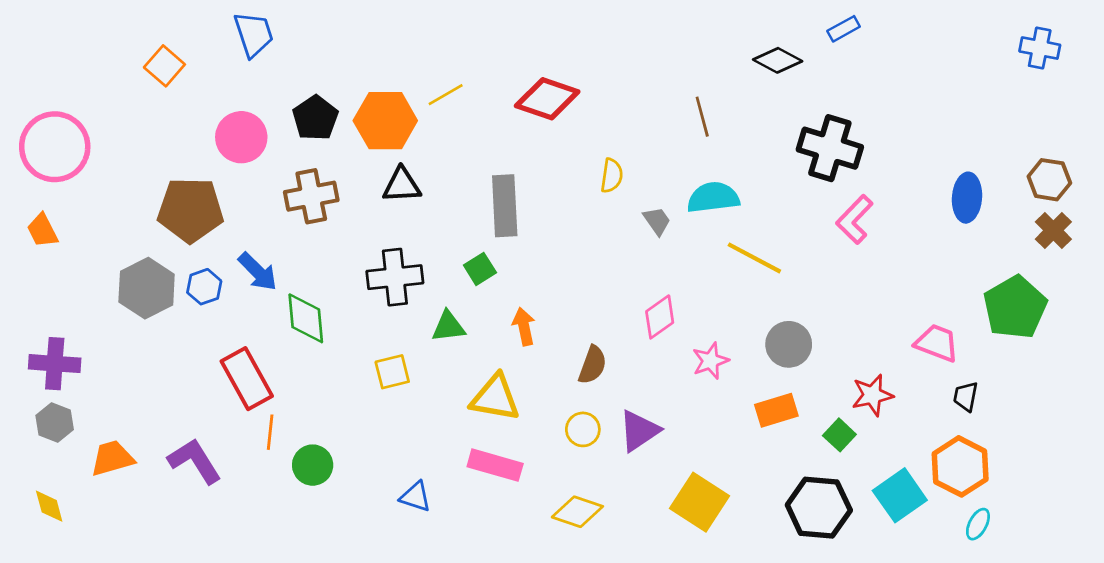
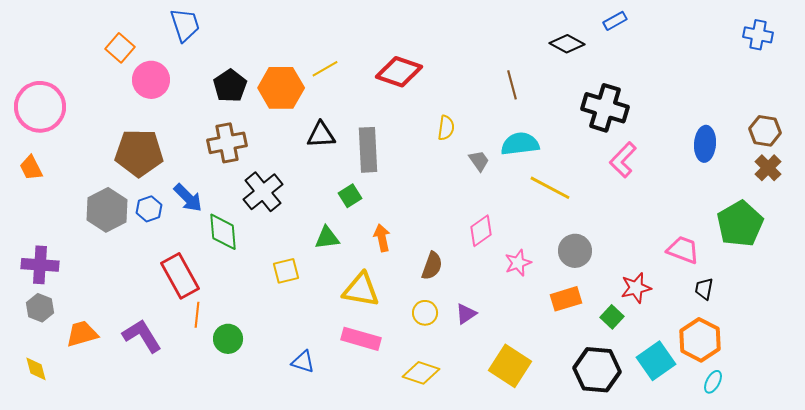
pink circle: (241, 137) -> (151, 80), moved
black triangle: (402, 185) -> (321, 135), moved
black cross: (395, 277) -> (263, 192), moved, turned -33
purple triangle: (639, 431) -> (466, 314), size x0.7

